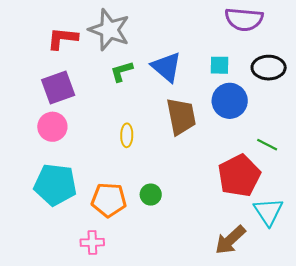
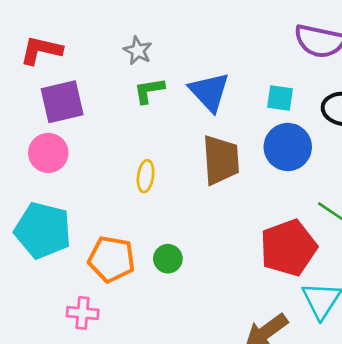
gray star: (109, 30) -> (138, 51), moved, size x0.5
red L-shape: (62, 38) -> (41, 50), moved

